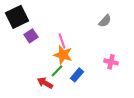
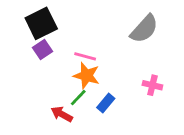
black square: (17, 17) -> (41, 23), moved
gray semicircle: (105, 21) -> (144, 29), size x1.6
pink line: (62, 41) -> (85, 56), turned -56

